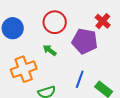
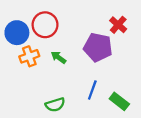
red circle: (55, 22) -> (45, 25), moved
orange cross: (24, 69) -> (29, 56), moved, size x0.7

